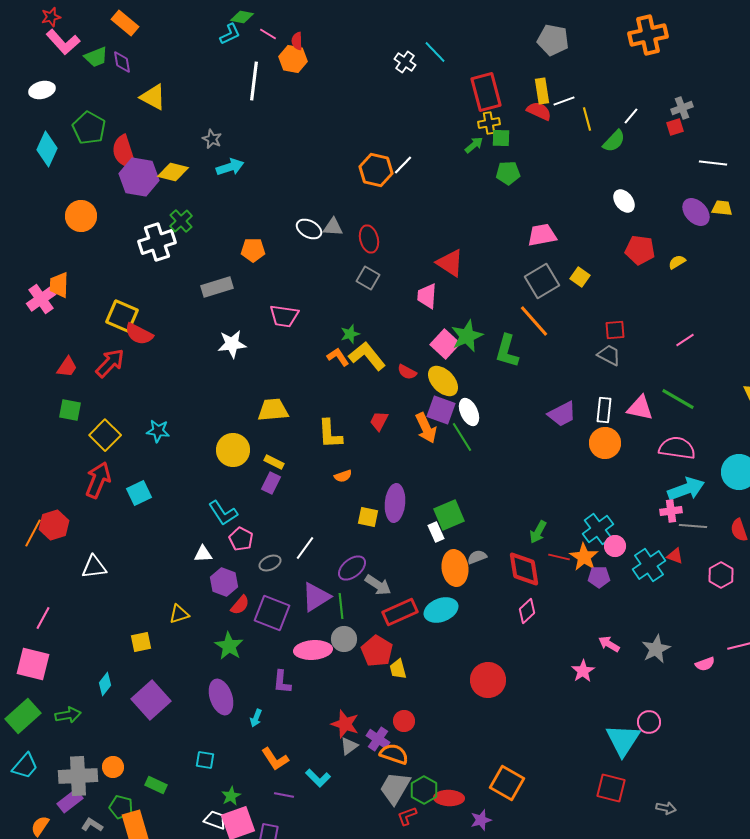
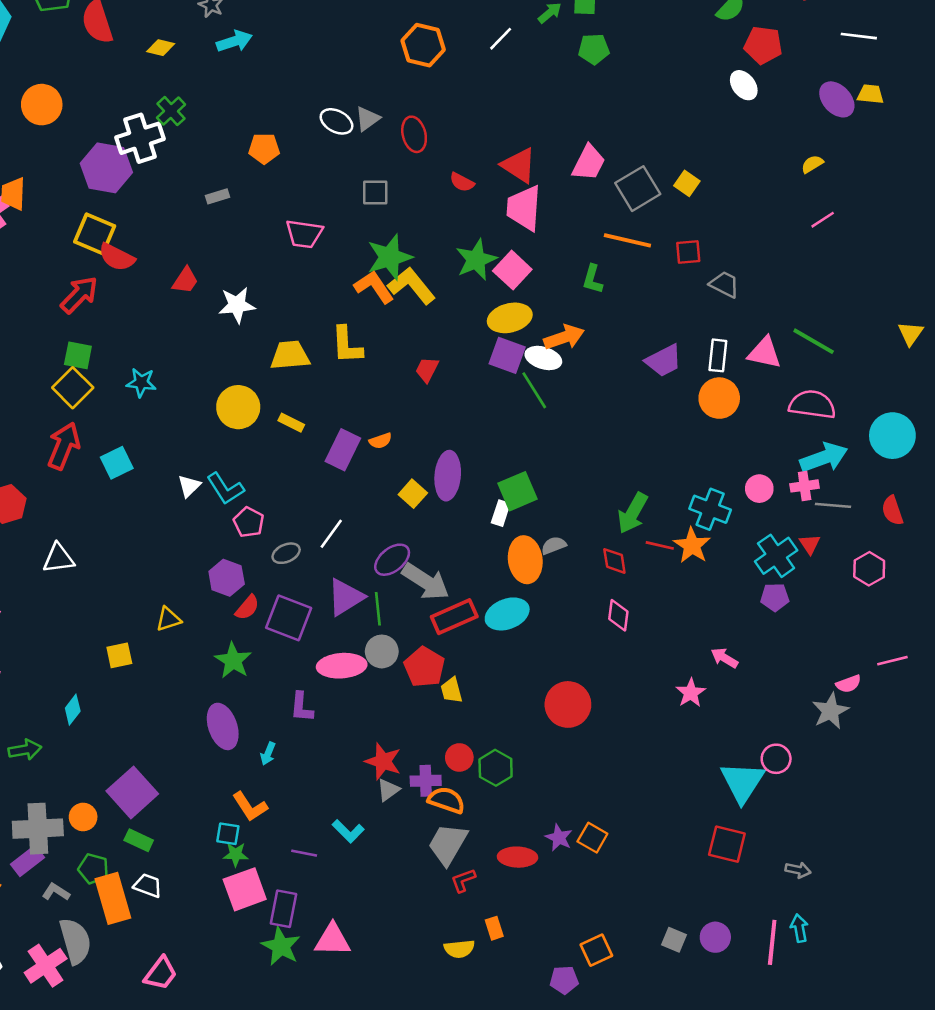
white line: (403, 165) -> (501, 39), moved
yellow diamond: (173, 172) -> (161, 48), size x0.7
purple hexagon: (139, 177) -> (106, 168), moved
gray triangle: (333, 227) -> (368, 119), turned -40
pink trapezoid: (542, 235) -> (589, 163), moved, turned 128
red pentagon: (640, 250) -> (763, 45), moved
gray square: (368, 278) -> (375, 192), moved, turned -30
gray rectangle: (217, 287) -> (218, 196), size x0.6
pink trapezoid: (427, 296) -> (524, 208), moved, size x1.4
orange line: (534, 321) -> (627, 240), turned -36
red square: (615, 330) -> (688, 252), moved
green star: (350, 334) -> (389, 257), size x1.8
green star: (467, 336) -> (476, 260), moved
pink line: (685, 340) -> (823, 220), moved
white star: (232, 344) -> (237, 305), moved
green L-shape: (507, 351) -> (592, 279), size x0.7
orange L-shape: (338, 357) -> (374, 287), size x1.4
red trapezoid: (67, 367) -> (185, 280), moved
red semicircle: (407, 372) -> (462, 182), moved
yellow ellipse: (443, 381) -> (510, 318), turned -60
green square: (70, 410) -> (78, 355), moved
white ellipse: (469, 412) -> (543, 358), turned -48
orange arrow: (426, 428) -> (564, 337), moved, turned -84
yellow L-shape: (330, 434) -> (347, 345), moved
purple rectangle: (271, 483) -> (343, 450), moved, size x1.4
yellow square: (368, 517) -> (413, 494), turned 30
cyan cross: (598, 529) -> (710, 509), turned -32
white rectangle: (436, 532) -> (501, 513), turned 42
green arrow: (538, 532) -> (633, 513), size x1.4
pink circle: (615, 546) -> (759, 489), moved
white triangle: (203, 554) -> (189, 486), moved, turned -42
red triangle: (675, 556) -> (810, 544), turned 36
red diamond: (524, 569) -> (614, 561), size x0.6
purple pentagon: (599, 577) -> (775, 597), moved
gray arrow: (378, 585) -> (426, 582), size x1.4
pink diamond: (527, 611) -> (618, 615), turned -40
gray star: (656, 649) -> (830, 711), moved
purple square: (151, 700) -> (132, 792), moved
purple cross: (378, 739) -> (426, 781), turned -35
orange L-shape: (275, 759) -> (250, 807), moved
cyan square: (205, 760) -> (228, 834), moved
orange square: (507, 783) -> (592, 838), size x0.7
green hexagon: (424, 790) -> (496, 768), moved
green star: (231, 796) -> (236, 854), turned 30
white trapezoid: (215, 820) -> (148, 885), moved
purple star: (481, 820) -> (559, 838), moved, turned -30

